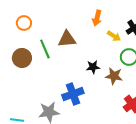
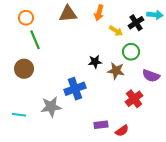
brown triangle: (67, 39) -> (68, 14), moved
green line: (45, 49) -> (35, 40), moved
brown circle: (22, 58) -> (24, 69), moved

